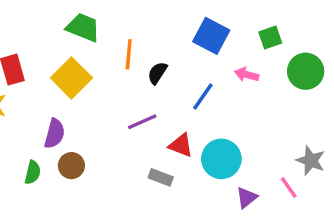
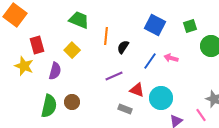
pink arrow: (247, 75) -> (171, 58), moved
yellow square: (71, 78) -> (72, 50), size x0.7
purple semicircle: (55, 134) -> (55, 71), moved
green semicircle: (33, 172) -> (49, 106), size x1.6

